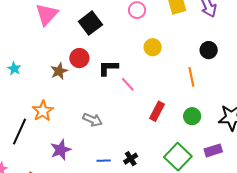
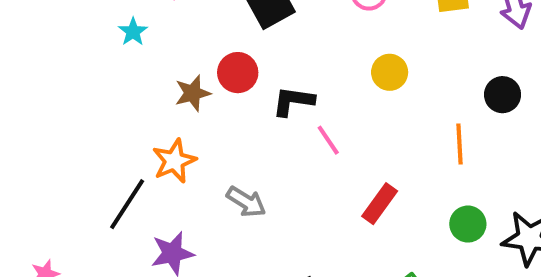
cyan star: (14, 69) -> (133, 32), moved
orange star: (43, 111) -> (174, 161), moved
green circle: (192, 116) -> (468, 224), moved
black line: (19, 132) -> (127, 204), moved

